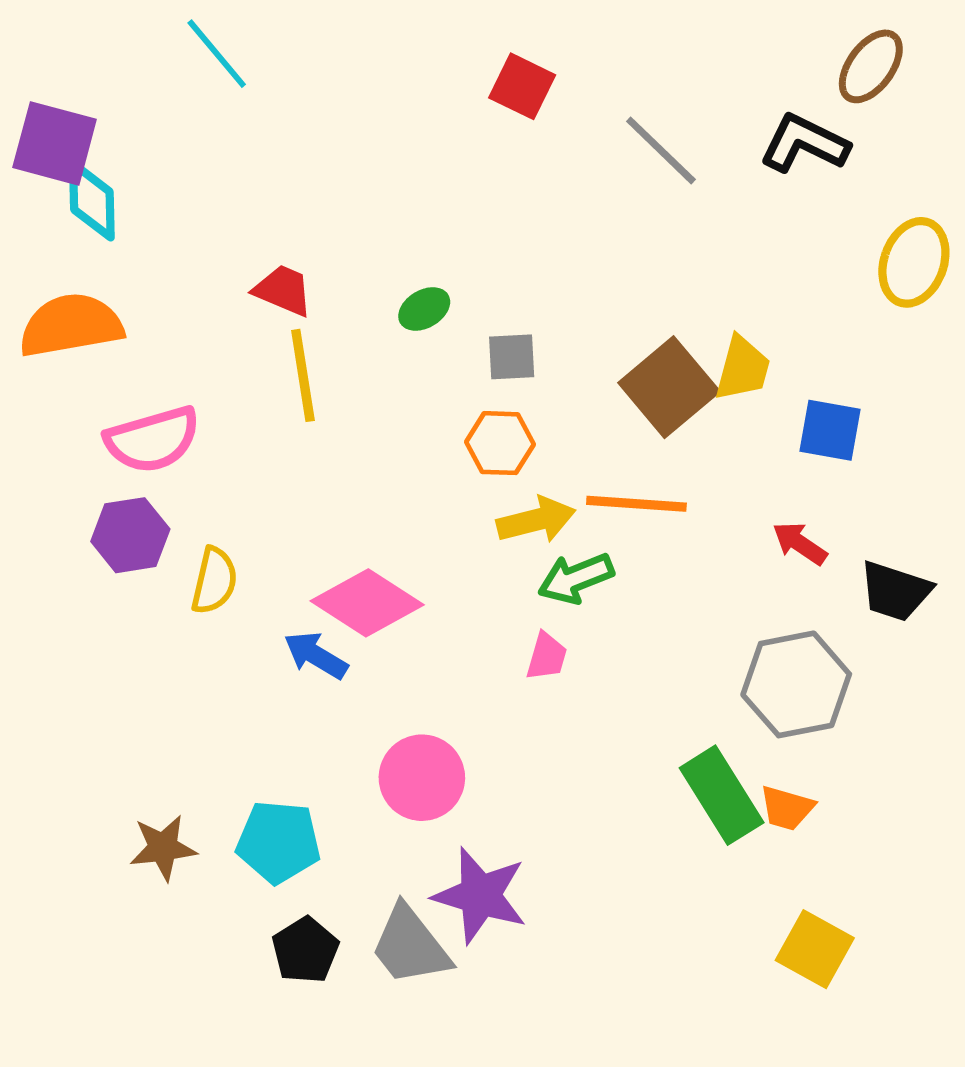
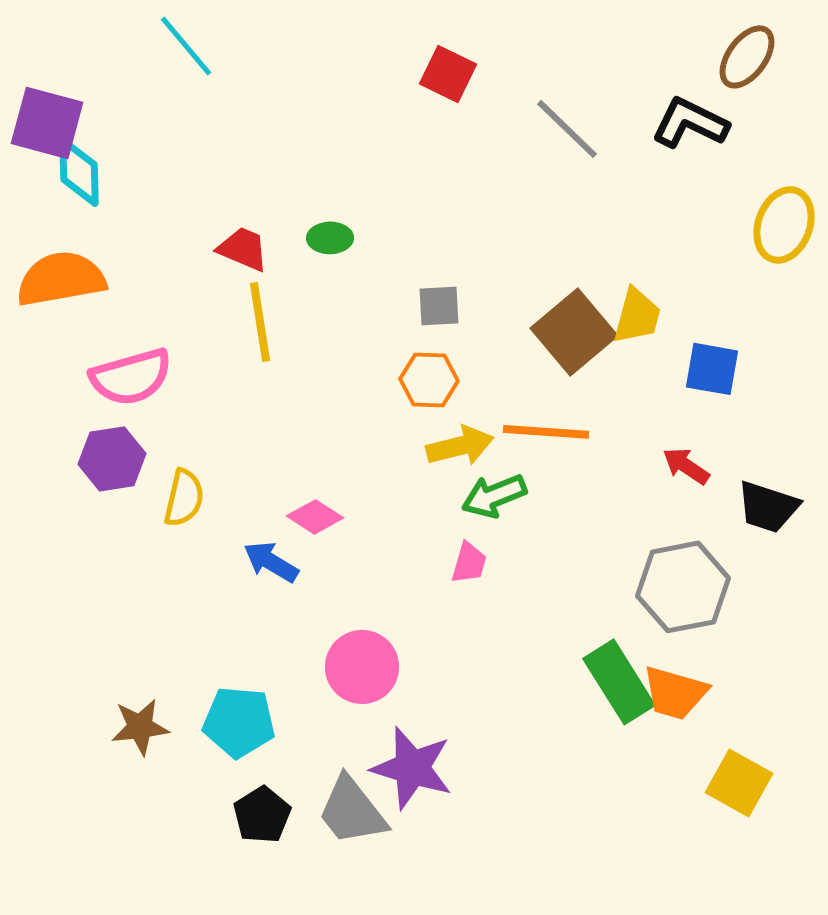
green ellipse: (424, 309) -> (330, 238), moved, turned 30
pink diamond: (367, 603) -> (315, 517), size x0.6
orange trapezoid: (787, 808) -> (675, 693), size x1.4
yellow square: (815, 949) -> (739, 783), moved

